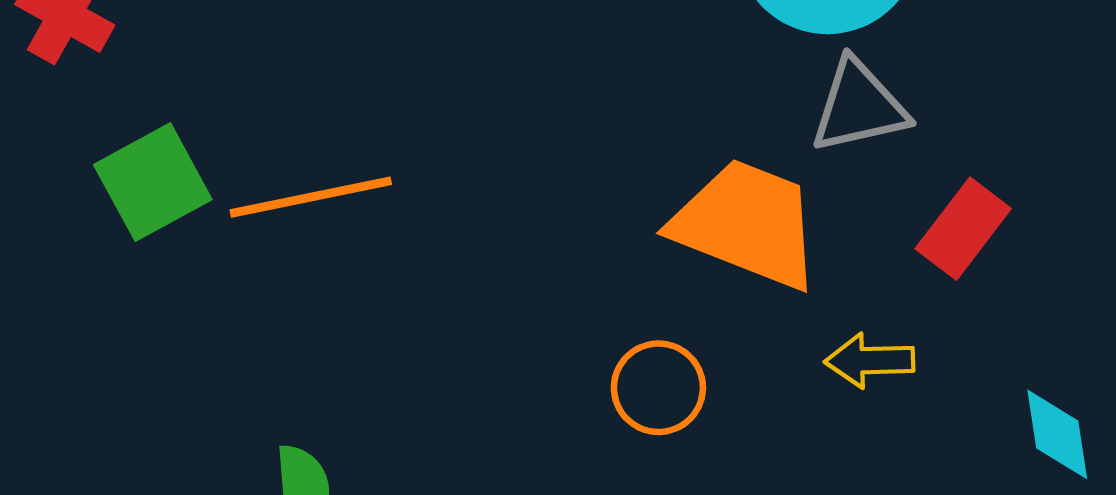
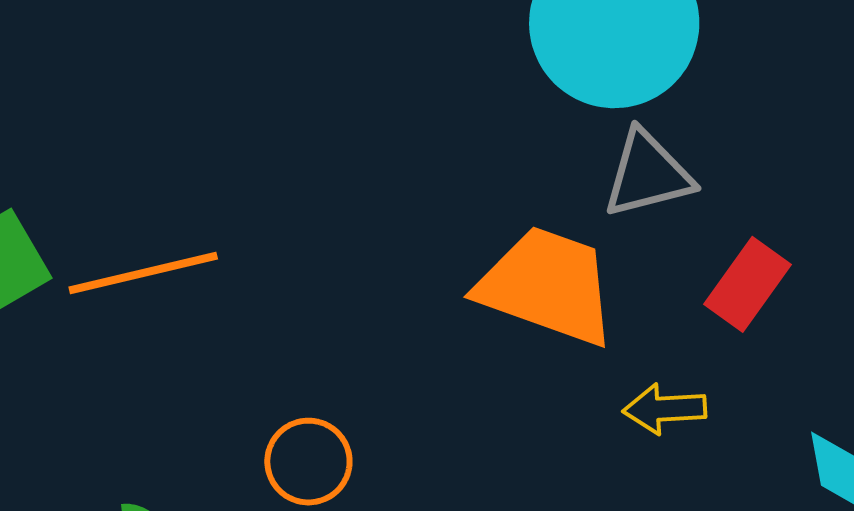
orange circle: (658, 388) -> (308, 462), moved

